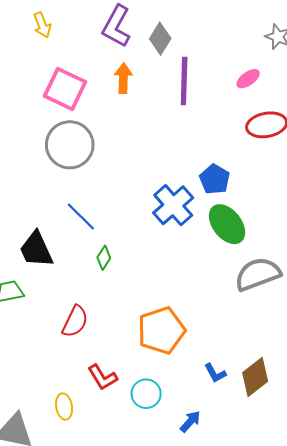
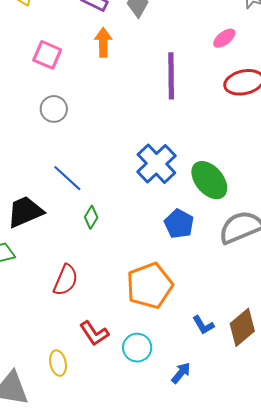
purple line: (184, 81) -> (171, 76), moved
pink square: (65, 89) -> (47, 55), size x0.7
gray circle: (70, 145) -> (54, 109), size x0.6
blue pentagon: (215, 179) -> (179, 224), moved
black trapezoid: (36, 250) -> (25, 212), turned 93

